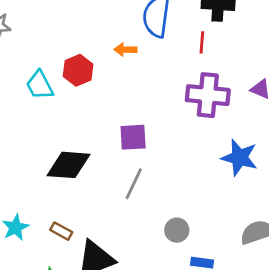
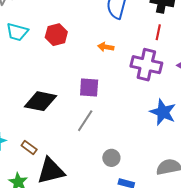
red line: (202, 42) -> (158, 32), moved
orange arrow: (125, 50) -> (106, 47), moved
cyan trapezoid: (40, 85) -> (17, 32), moved, turned -55

